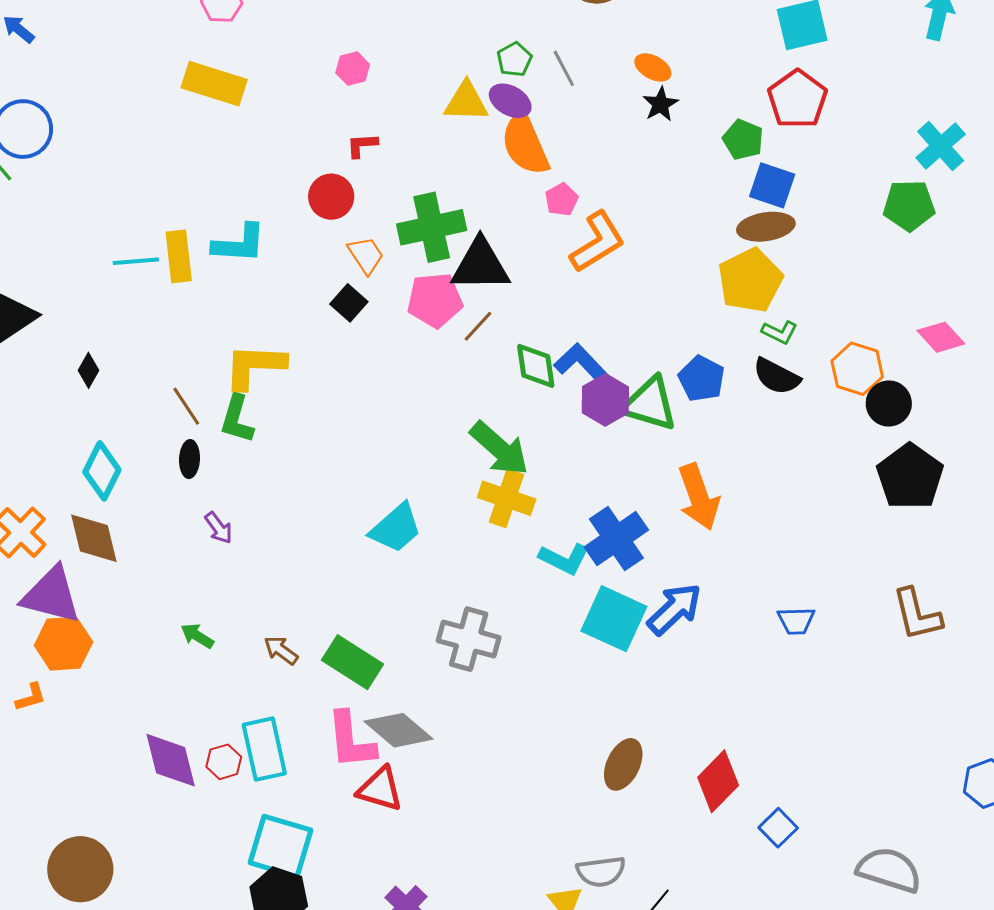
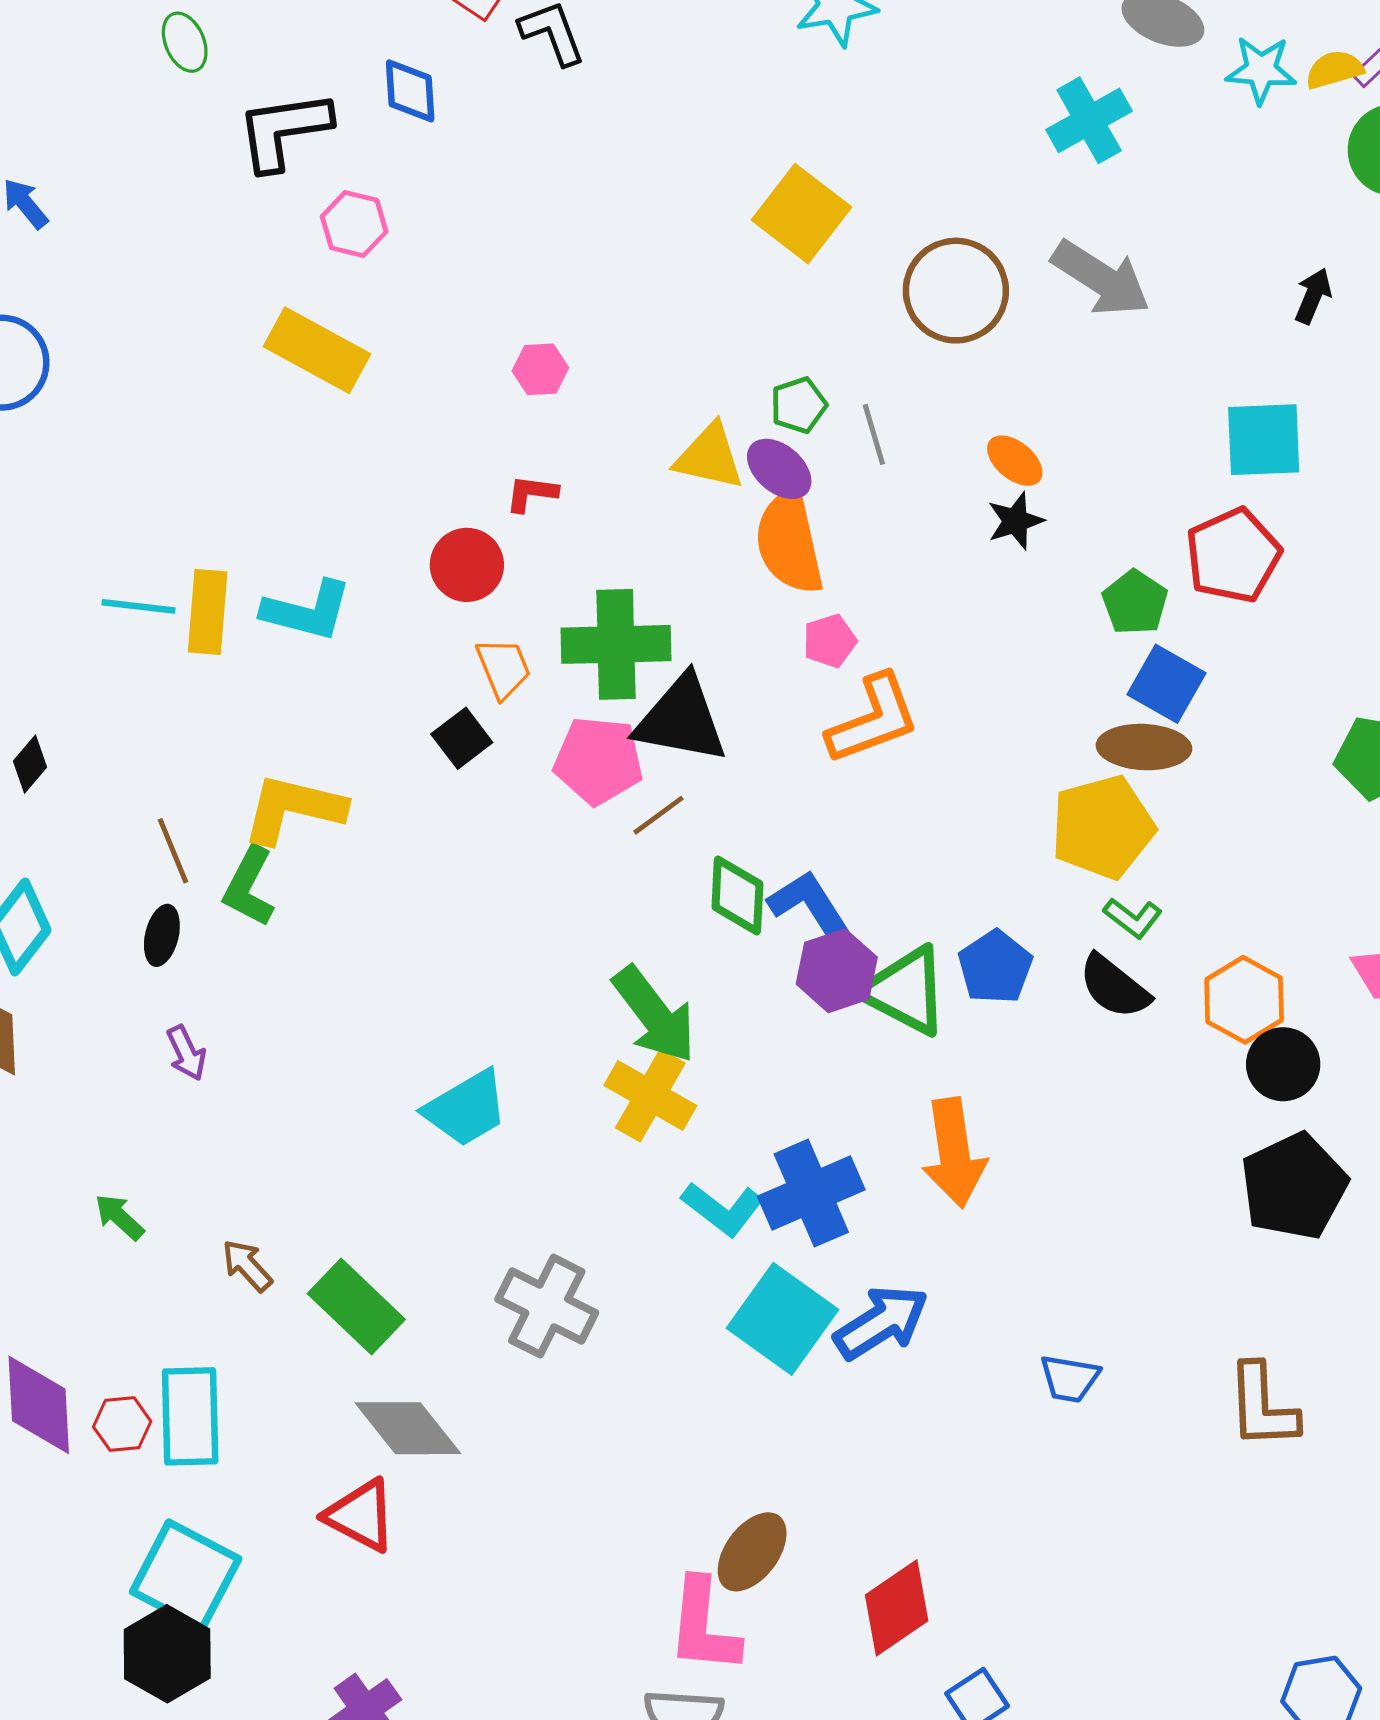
pink L-shape: (351, 740) -> (703, 1626), moved

